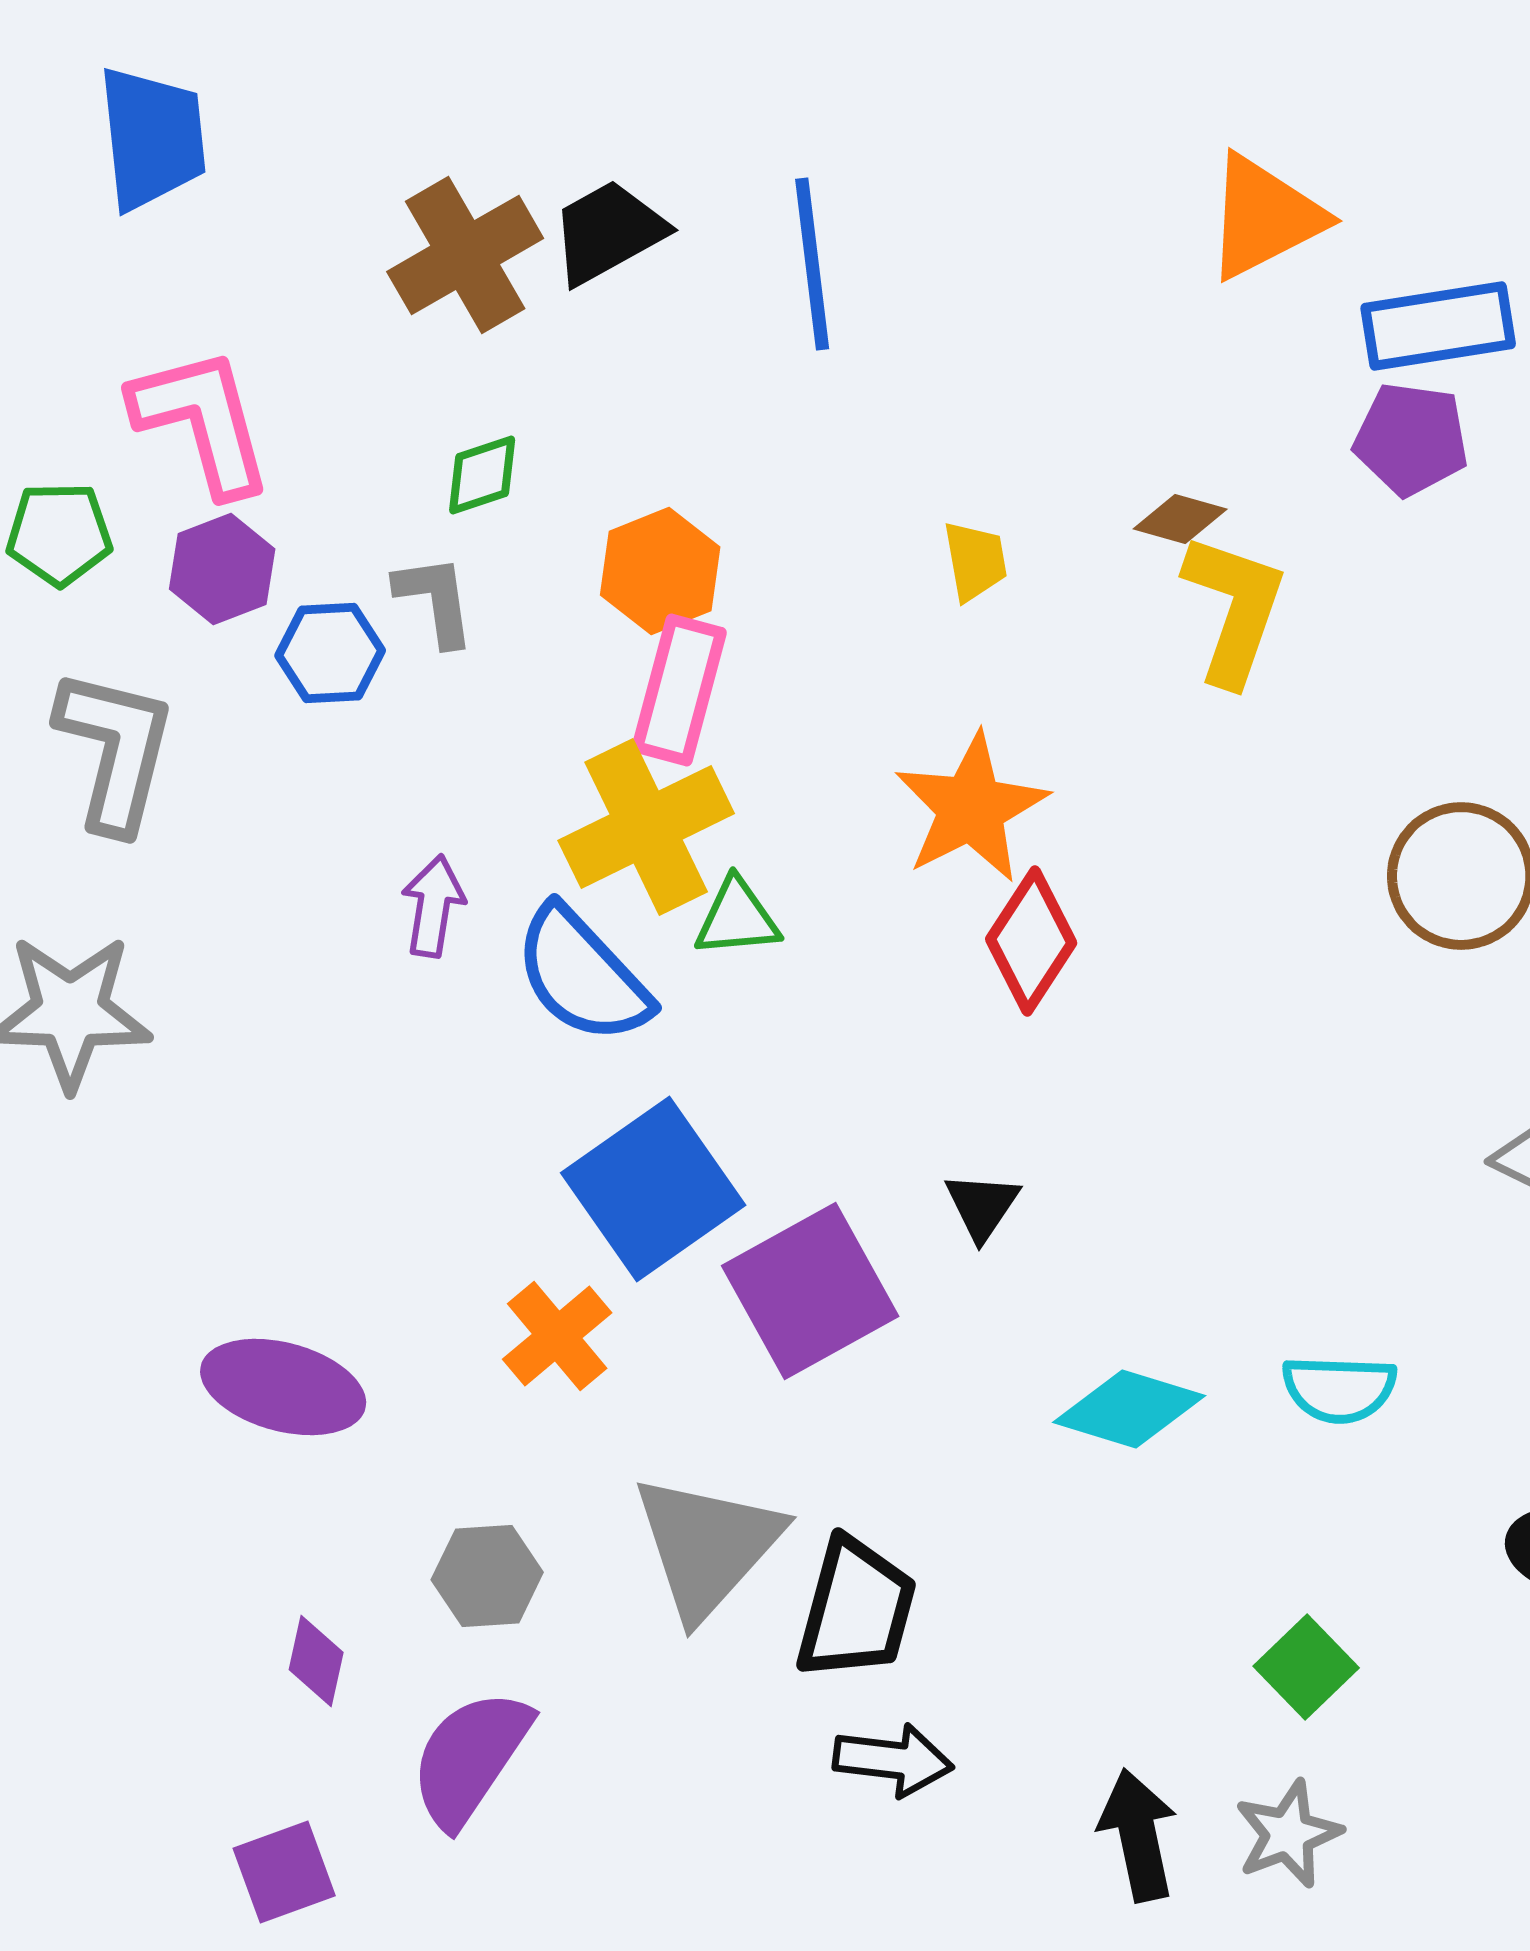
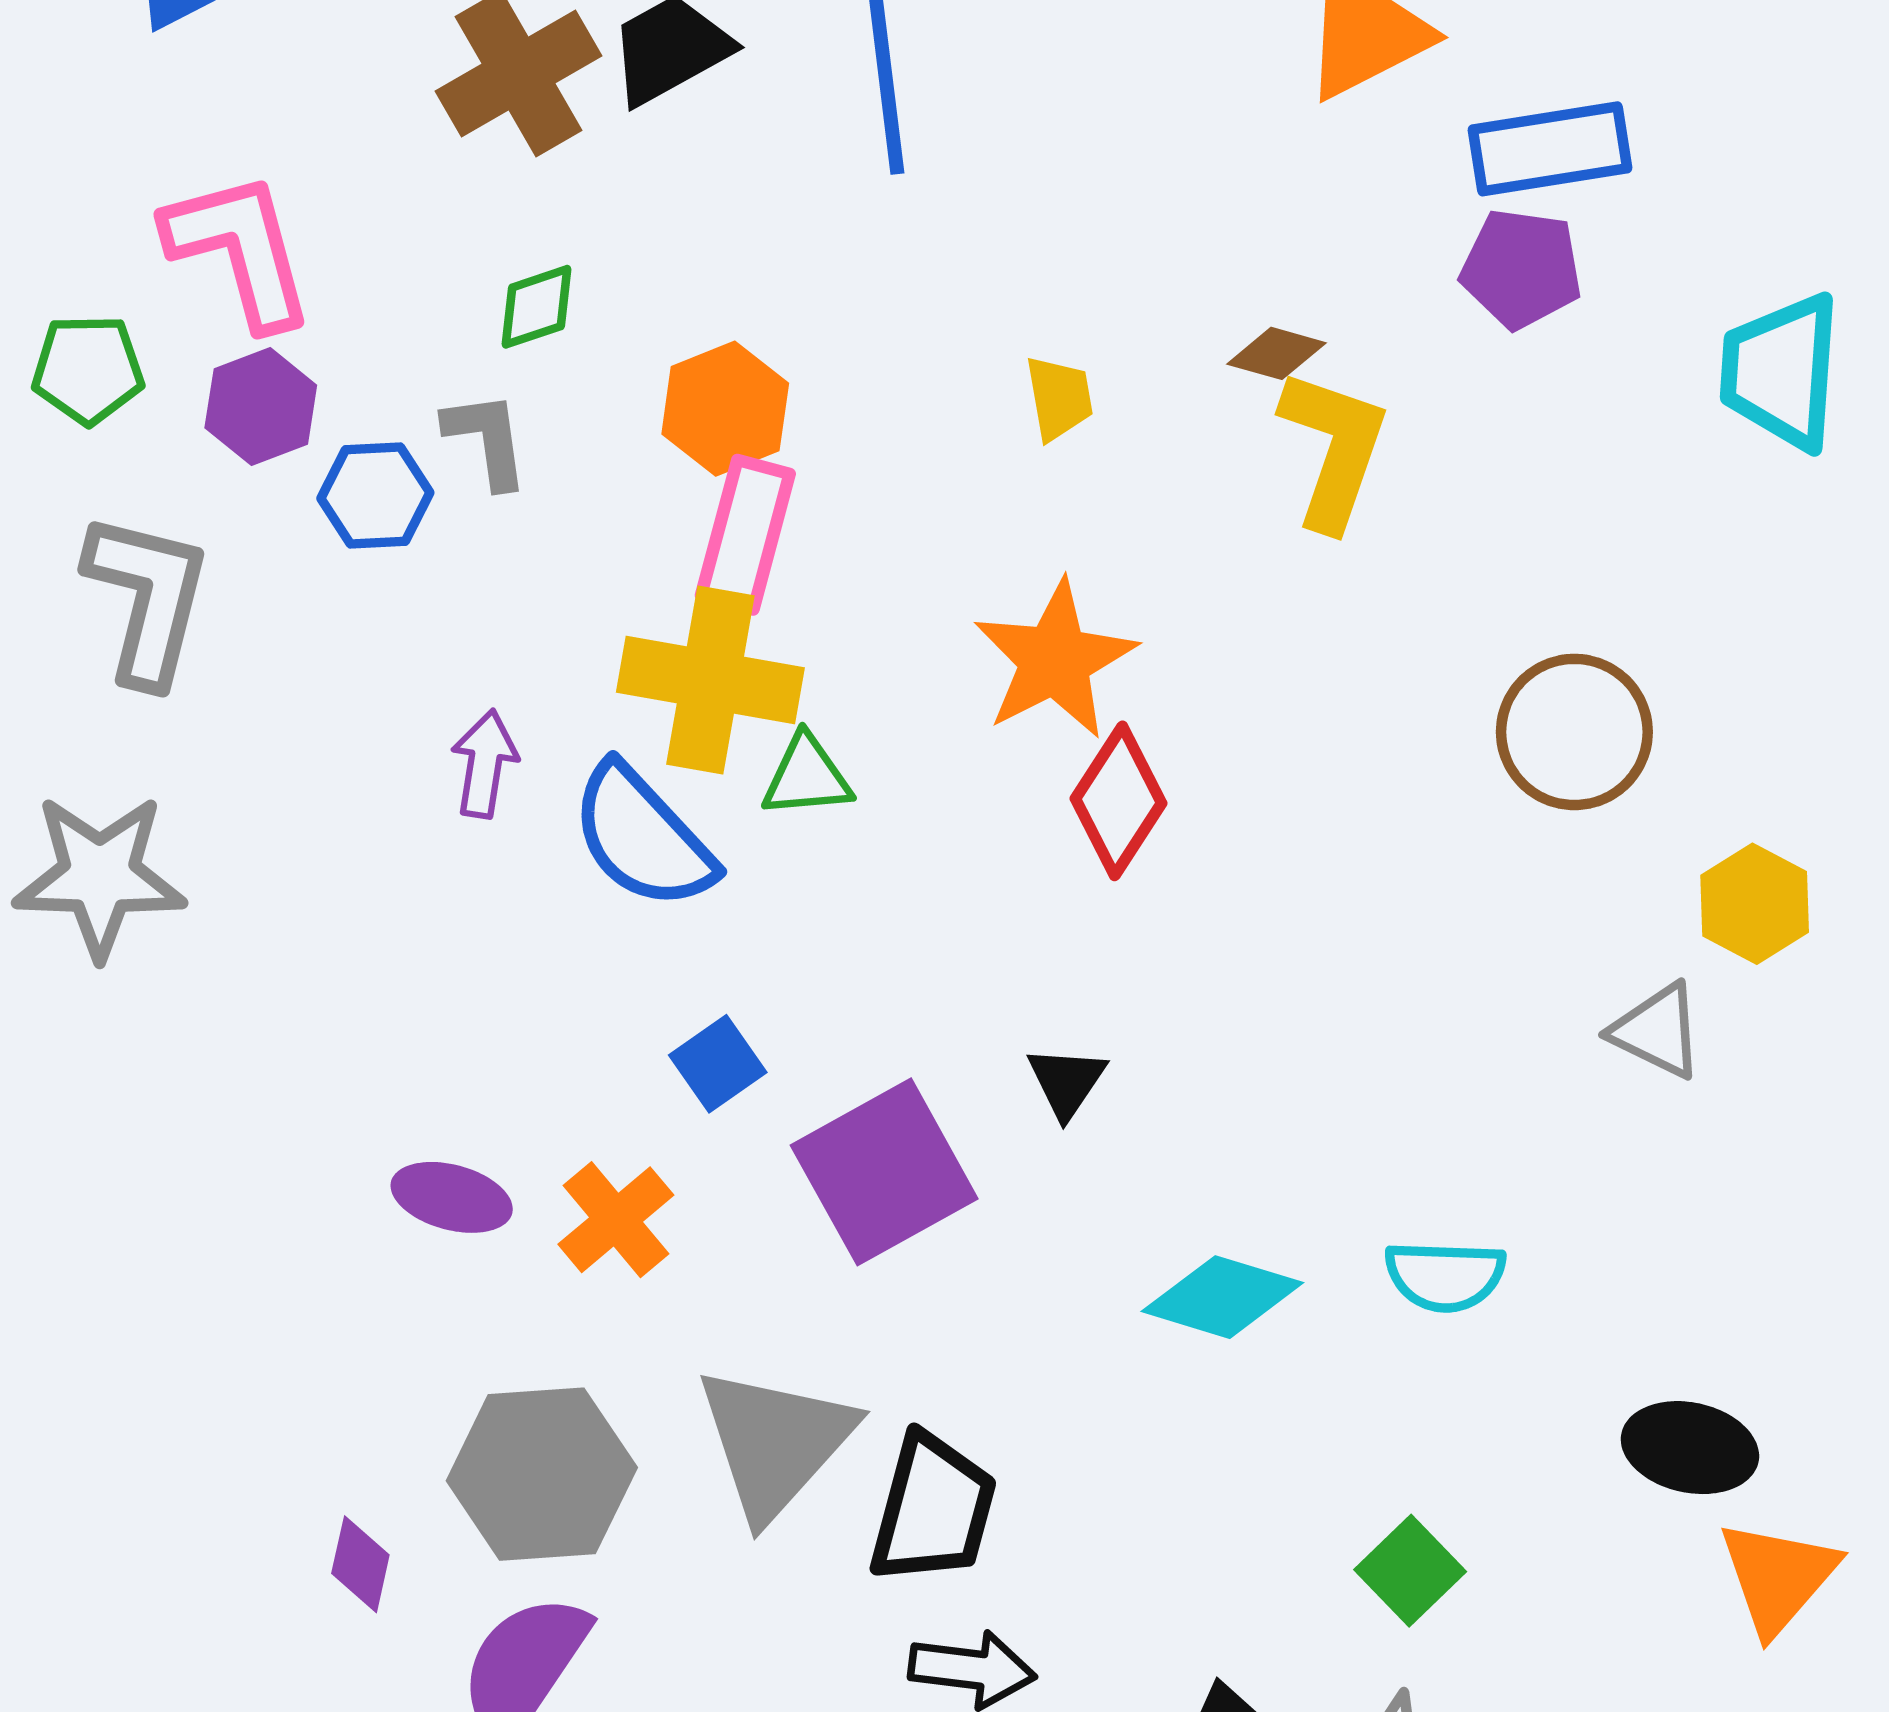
yellow cross: (646, 827) -> (710, 680), turned 36
blue square: (653, 1189) -> (718, 1064), size x0.5
purple ellipse: (283, 1387) -> (452, 1197), moved, size x0.7
gray hexagon: (487, 1576) -> (542, 1474), size x1.6

